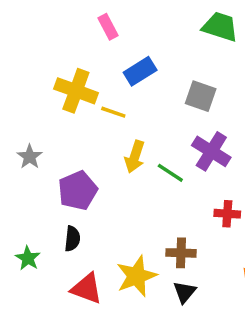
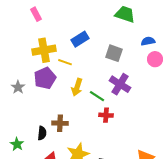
pink rectangle: (108, 27) -> (36, 14), moved
yellow cross: (76, 91) -> (44, 50), turned -30
purple pentagon: (78, 191) -> (45, 78), moved
red cross: (227, 214) -> (106, 115), moved
brown cross: (181, 253) -> (60, 123), moved

